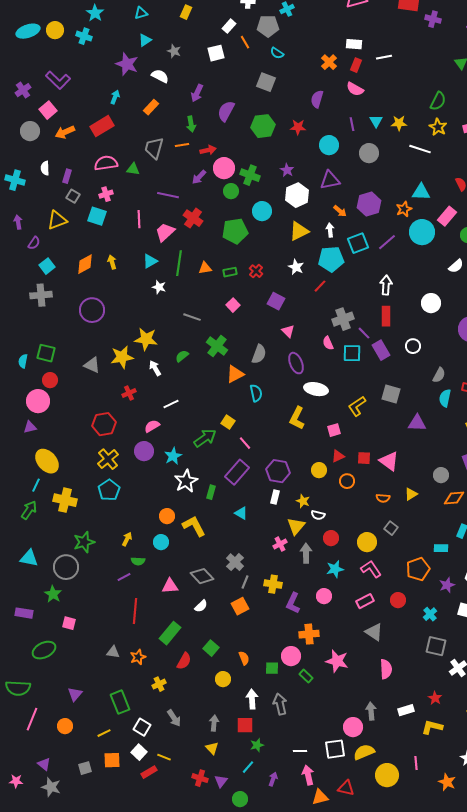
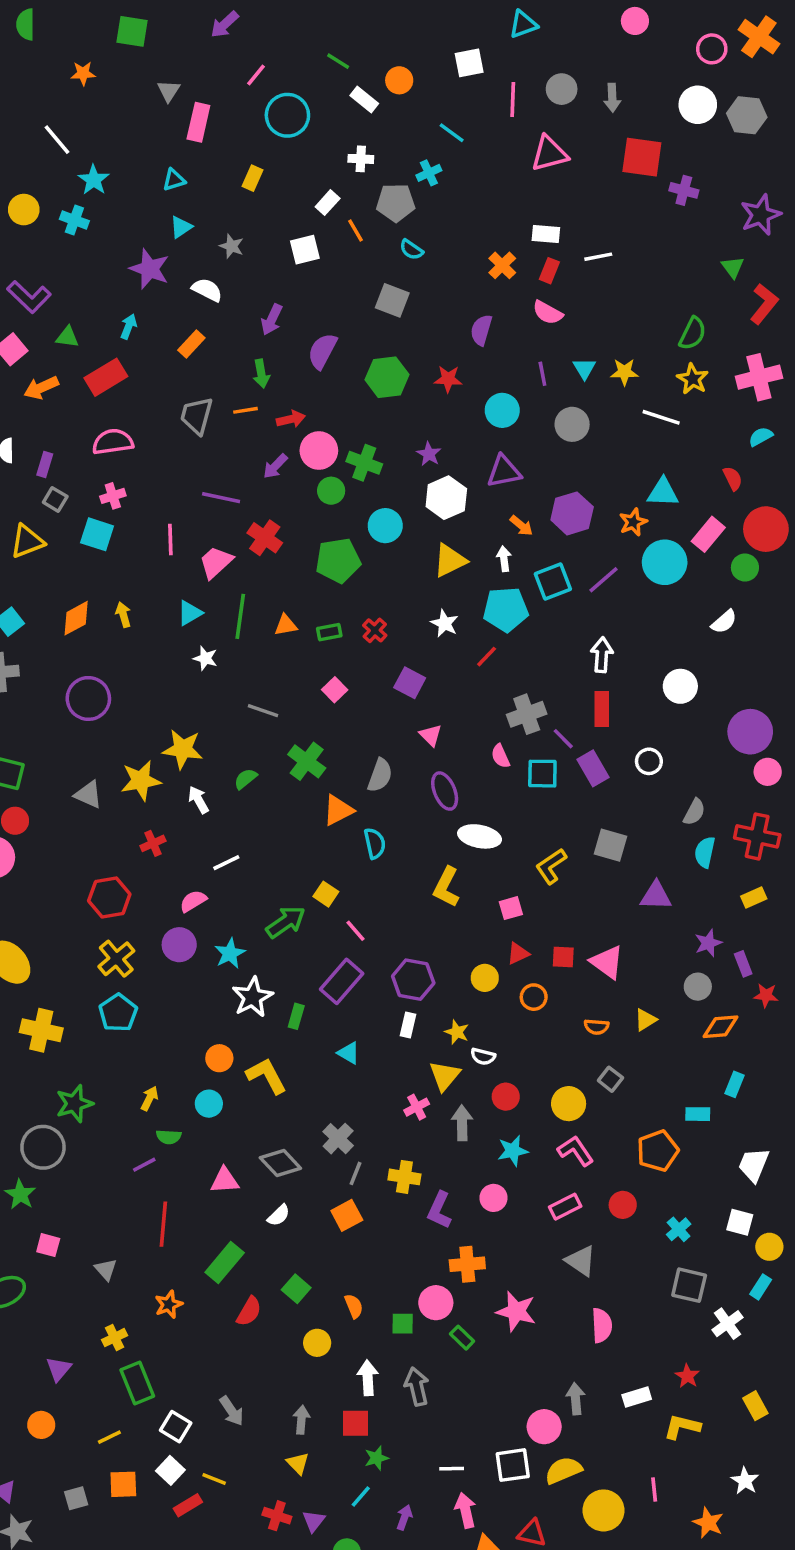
green triangle: (133, 169) -> (67, 337), moved
purple star: (447, 585) -> (708, 943), moved
gray triangle: (113, 652) -> (106, 1269), moved, turned 40
yellow cross: (159, 684) -> (115, 1338), moved

